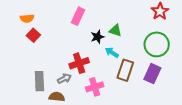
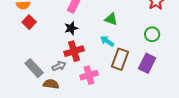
black star: (97, 37) -> (71, 28), moved
green circle: (157, 44) -> (152, 34), size x0.6
gray rectangle: (39, 81) -> (34, 68), turned -42

